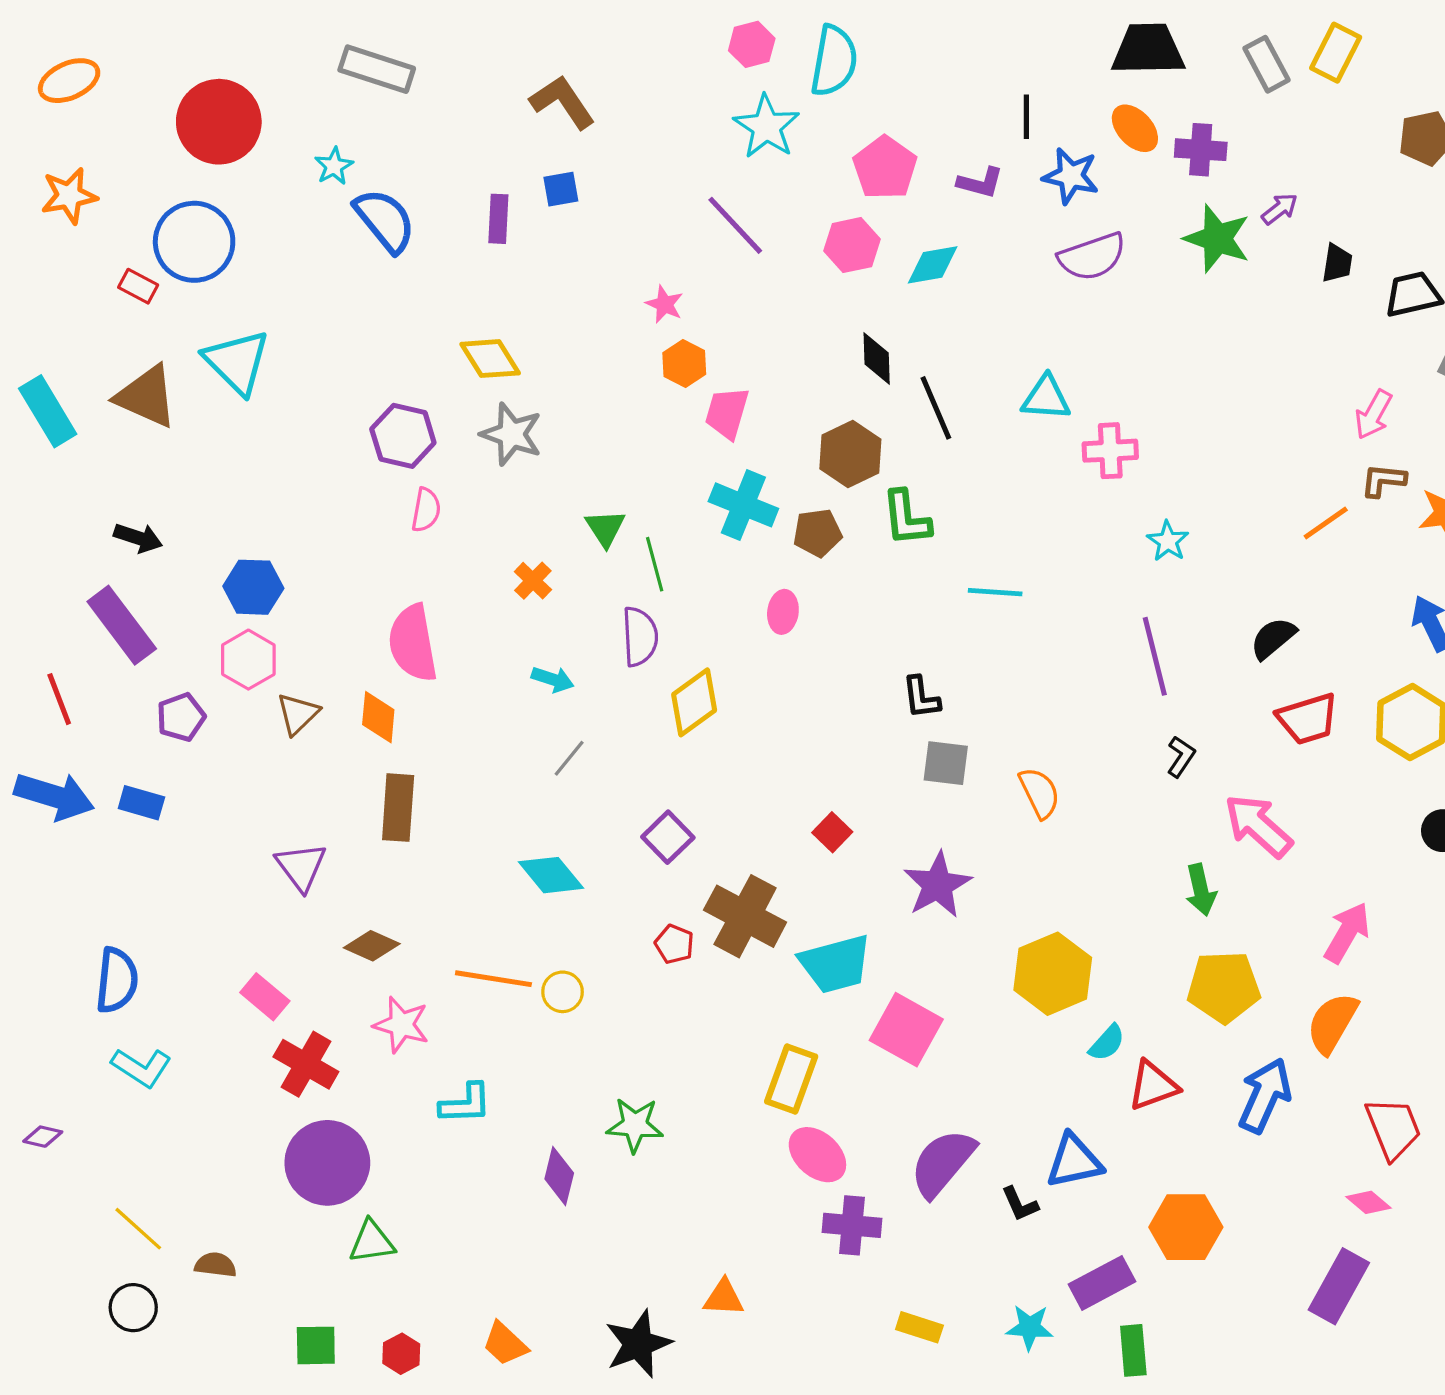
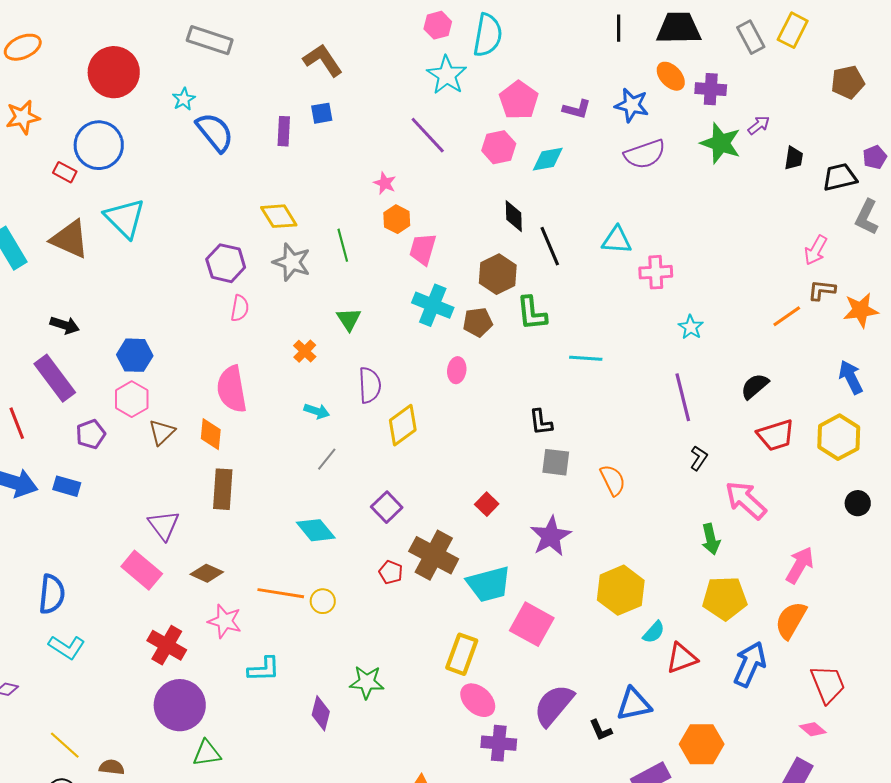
black line: (1026, 117) -> (619, 28), moved
green line: (655, 564) -> (343, 245), moved
pink rectangle: (265, 997) -> (142, 570), moved, size x1.4

